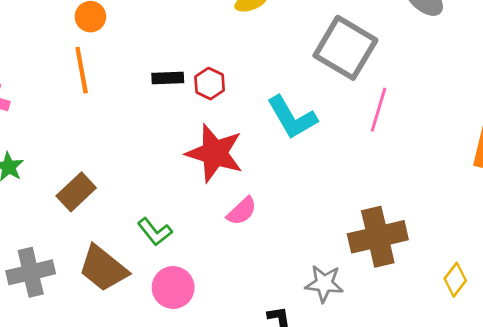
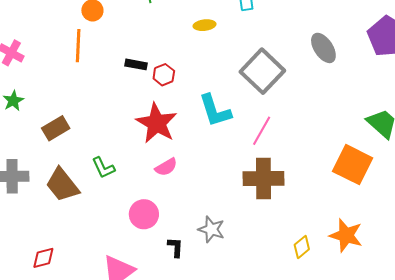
pink line: (379, 110) -> (262, 131), moved
brown cross: (378, 237) -> (264, 179), moved
pink circle: (173, 287) -> (144, 214), moved

